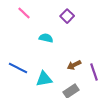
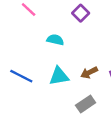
cyan triangle: (44, 79) -> (59, 76), moved

